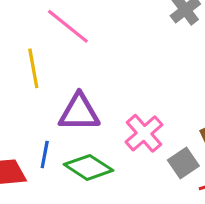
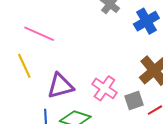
gray square: (183, 163) -> (134, 100), turned 30

